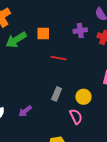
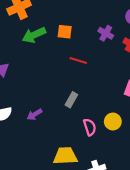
purple cross: (80, 31) -> (106, 33), turned 32
yellow circle: (83, 97) -> (113, 122), moved

